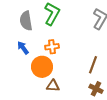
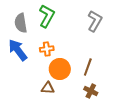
blue arrow: (23, 48) -> (18, 50), size x1.6
orange circle: (42, 67) -> (60, 69), moved

